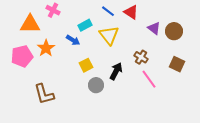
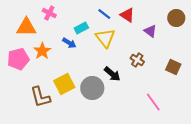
brown circle: (174, 31) -> (176, 18), moved
yellow square: (86, 65) -> (64, 84), moved, size x1.5
black arrow: (116, 71) -> (112, 74), turned 102
pink line: (149, 79) -> (153, 102), moved
gray circle: (96, 85) -> (92, 88), size x1.5

